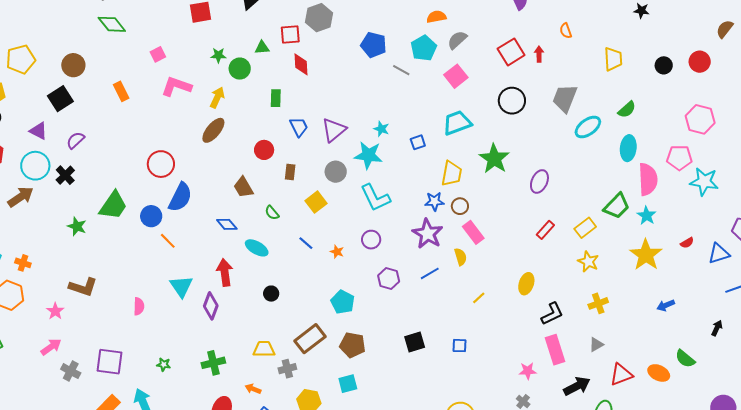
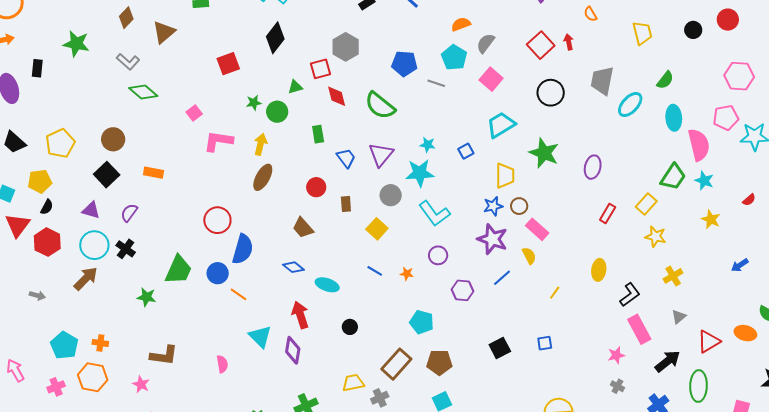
orange rectangle: (121, 91) -> (154, 173), moved, turned -42
green semicircle: (272, 213) -> (380, 106), moved, size x2.0
yellow star: (646, 255) -> (711, 219), size x0.6

